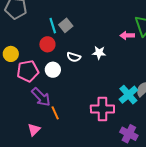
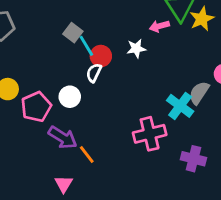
cyan line: (53, 26) -> (86, 46), moved
red circle: (47, 44) -> (101, 56), moved
white star: (99, 53) -> (136, 49), moved
white semicircle: (74, 57) -> (94, 73), turned 112

